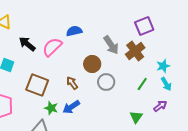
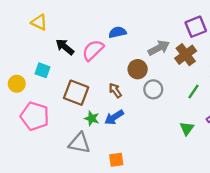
gray arrow: (111, 45) -> (159, 48), turned -84

